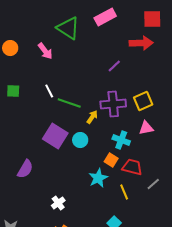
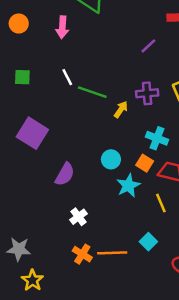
pink arrow: (45, 51) -> (62, 27), turned 42
purple cross: (113, 104) -> (147, 93), size x0.7
purple square: (55, 136) -> (32, 133), moved
cyan circle: (80, 140) -> (111, 159), moved
purple semicircle: (25, 169) -> (65, 174), moved

